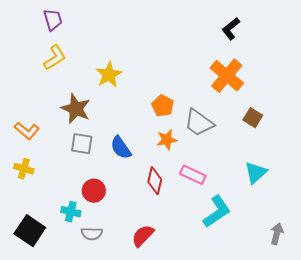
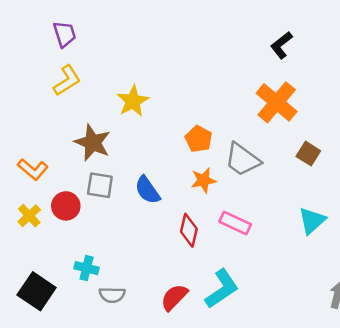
yellow cross: (24, 169) -> (29, 216), turned 30
red circle: (94, 191) -> (66, 206), moved
cyan L-shape: (217, 212) -> (222, 289), moved

